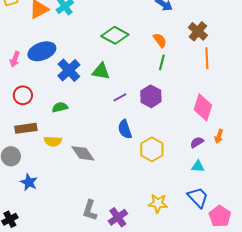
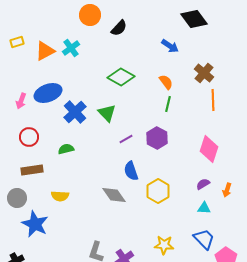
green triangle: (101, 71) -> (107, 113), turned 36
orange arrow: (219, 136) -> (227, 190), moved
yellow semicircle: (53, 141) -> (60, 196), moved
gray diamond: (83, 153) -> (114, 195), moved
blue star: (29, 182) -> (35, 224), size x1.5

